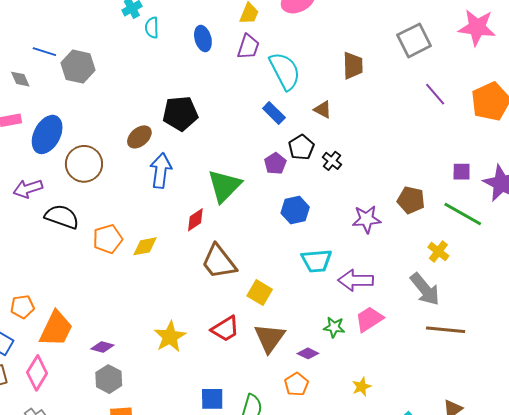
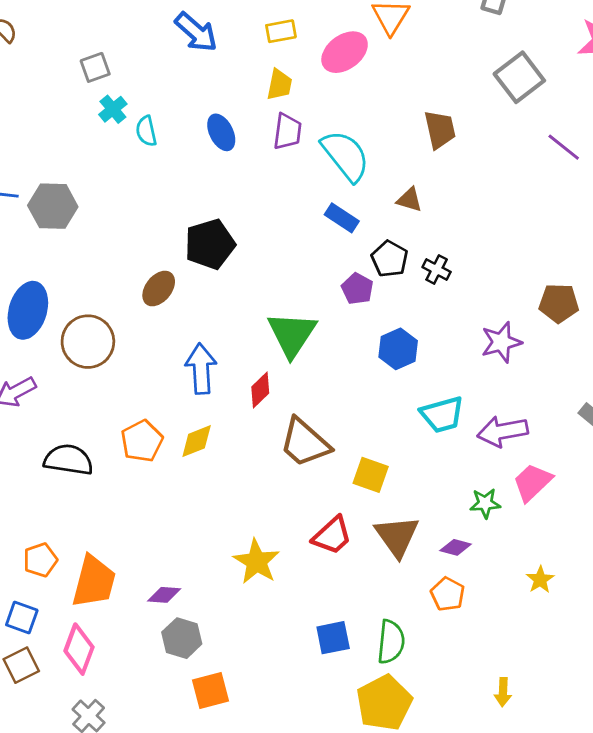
blue arrow: (161, 171) -> (201, 369), moved
black semicircle: (62, 217) -> (68, 460), moved

